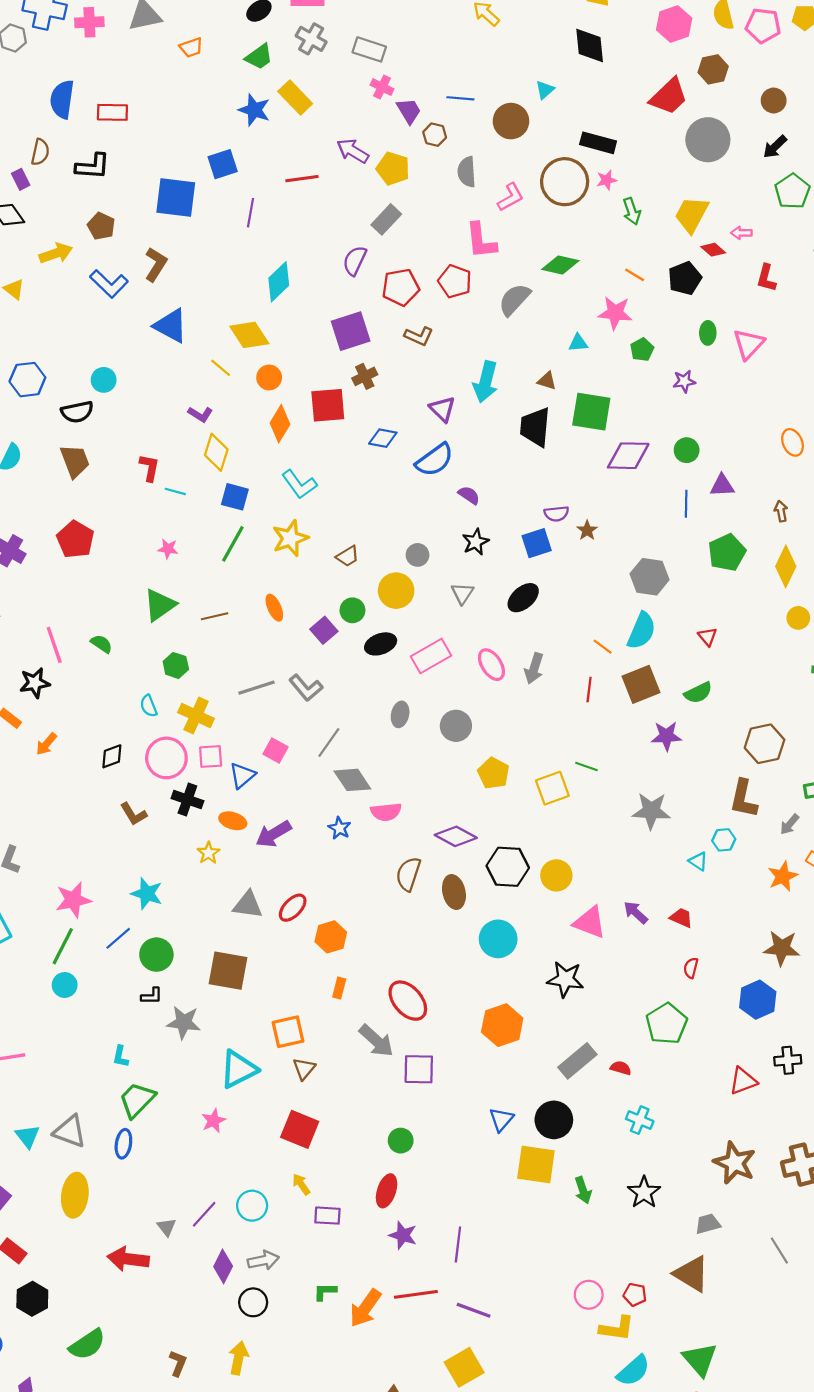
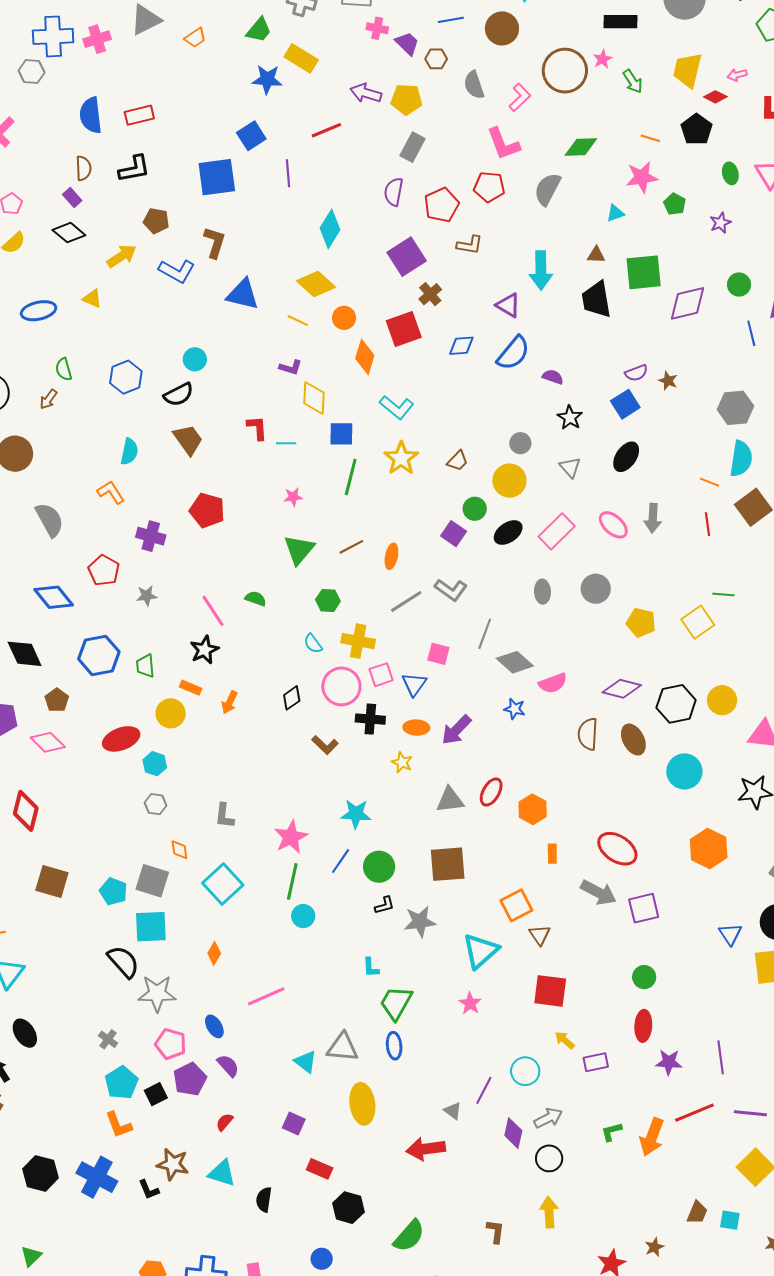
black rectangle: (598, 143) -> (620, 22), moved
orange ellipse: (274, 608) -> (391, 556), moved, turned 50

